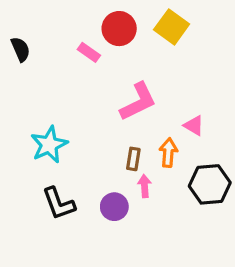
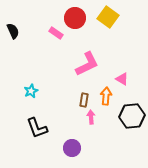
cyan star: (49, 145) -> (31, 91), size x0.6
purple circle: (114, 207) -> (72, 148), moved

